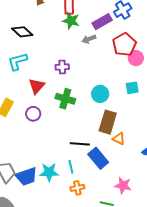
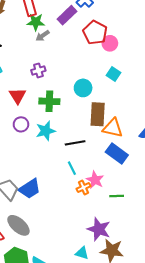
gray arrow: (89, 39) -> (43, 36), moved
cyan square: (132, 88) -> (114, 74), turned -32
orange triangle: (119, 139) -> (113, 128), size x1.5
blue rectangle: (98, 158) -> (117, 153), moved
cyan star: (49, 172) -> (46, 131), moved
pink star: (123, 185) -> (95, 180), moved, turned 30

